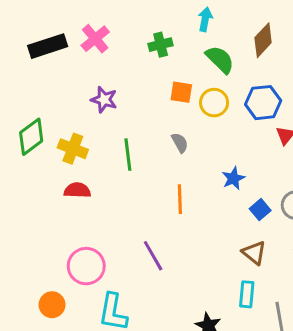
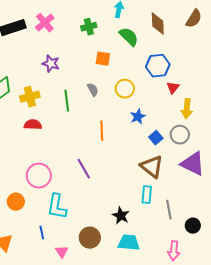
brown diamond: (263, 40) -> (158, 24), turned -45
yellow circle: (214, 103) -> (125, 89), moved
gray semicircle: (180, 143) -> (93, 90), moved
yellow cross: (73, 149) -> (30, 97), turned -36
brown triangle: (254, 253) -> (152, 167), size x1.4

